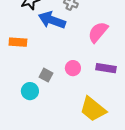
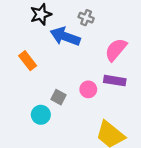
orange rectangle: (18, 42) -> (28, 61), turned 48
purple rectangle: (106, 68) -> (115, 81), moved

